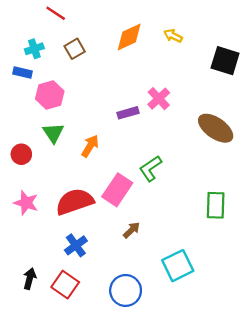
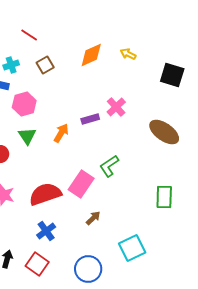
orange arrow: (90, 146) -> (61, 133), moved

